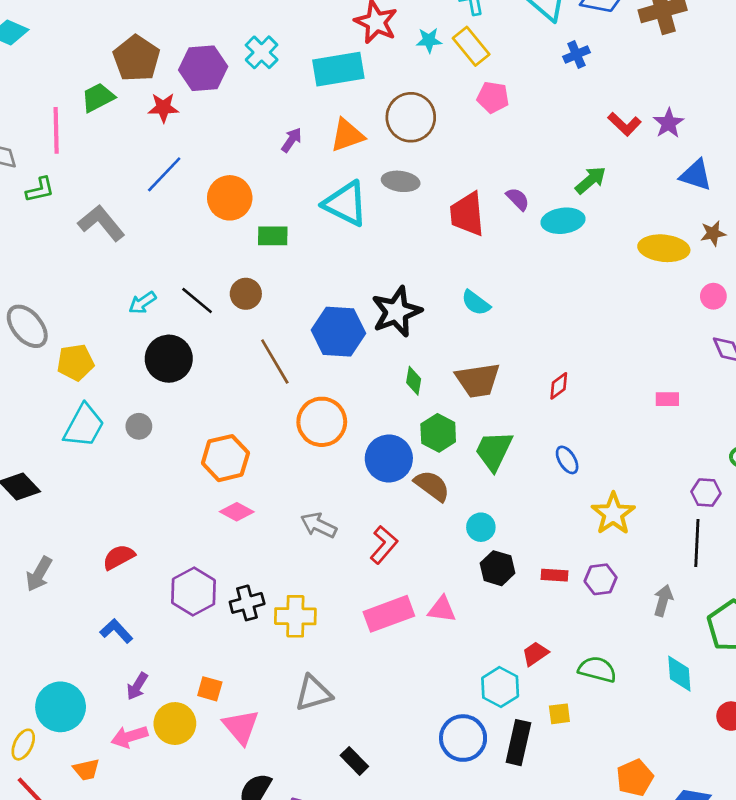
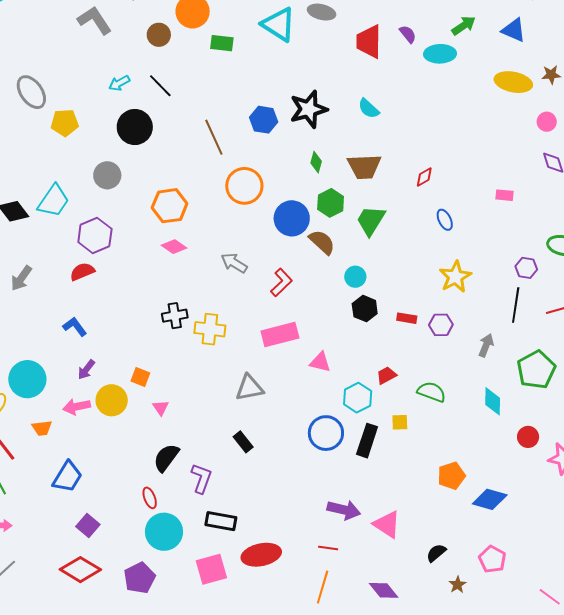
blue triangle: (696, 175) -> (514, 30), moved
brown circle: (246, 294) -> (159, 35), moved
blue hexagon: (338, 332) -> (264, 120), size x0.7
cyan trapezoid: (84, 426) -> (54, 201), moved
gray circle: (139, 426) -> (107, 175), size x1.4
blue ellipse: (567, 460) -> (445, 220), moved
purple hexagon: (194, 592) -> (95, 235), moved
pink triangle: (442, 609) -> (320, 362), moved
gray triangle: (313, 693) -> (249, 388), moved
pink triangle: (241, 727) -> (161, 408), size x0.6

